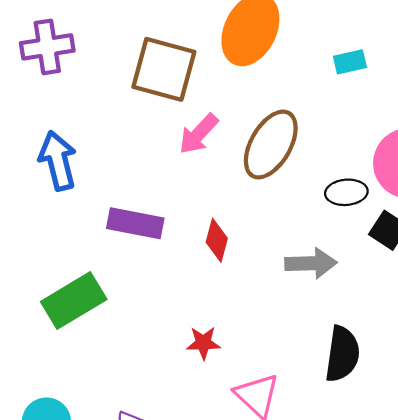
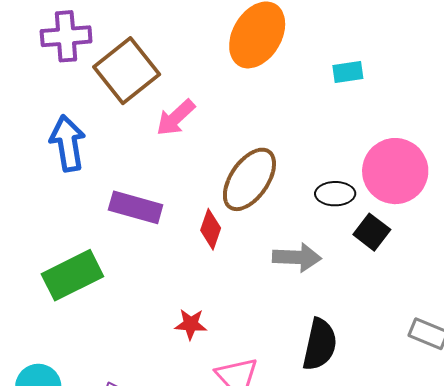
brown square: (164, 69) -> (127, 71), moved, turned 32
pink arrow: (199, 134) -> (176, 118), moved
brown ellipse: (271, 145) -> (249, 179), moved

